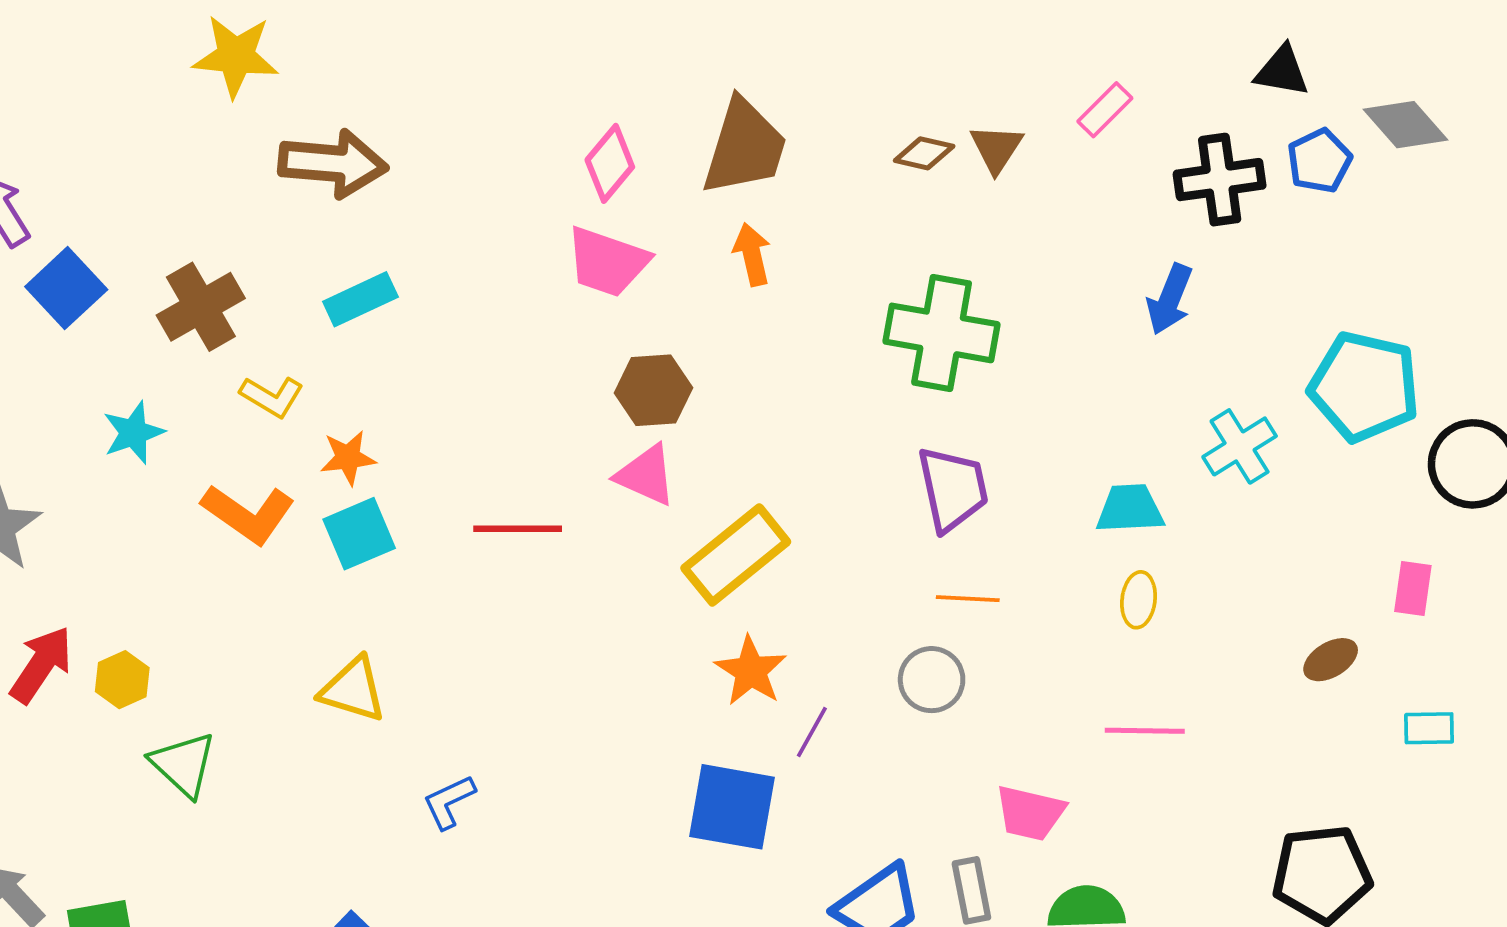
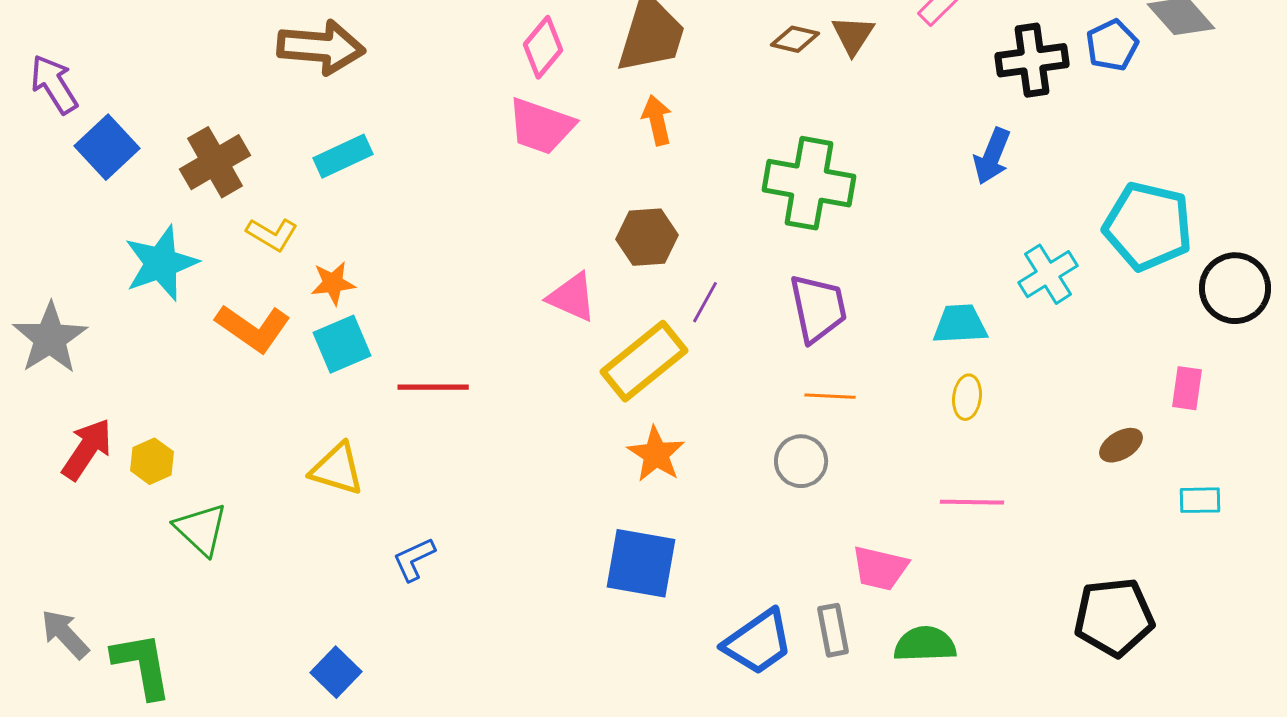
brown hexagon: (653, 390) -> (647, 237), moved
cyan star: (133, 433) -> (161, 263), size x1.5
red line: (518, 529) -> (433, 387), moved
purple line: (812, 732) -> (705, 302), moved

